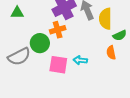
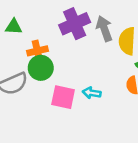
orange cross: (58, 30) -> (37, 51), moved

